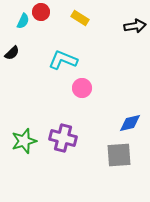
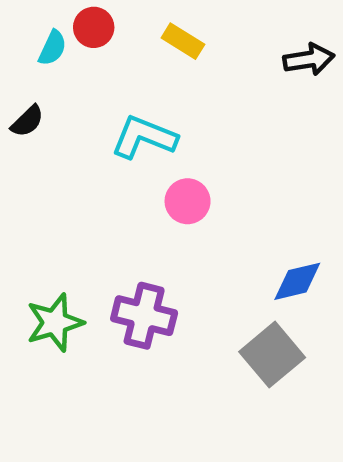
gray square: (119, 155) -> (272, 355), turned -36

